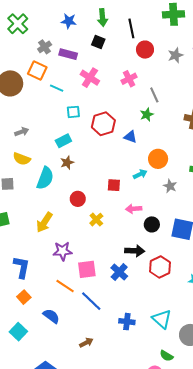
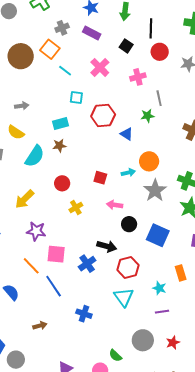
black square: (98, 42) -> (126, 46), moved
purple rectangle: (68, 54) -> (92, 33), moved
gray star: (170, 186) -> (155, 190), size x1.6
cyan triangle: (162, 319) -> (124, 297), moved

